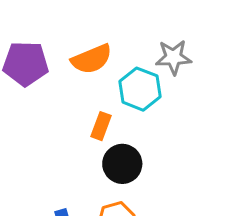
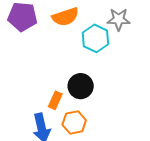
orange rectangle: (101, 126) -> (55, 100), moved

